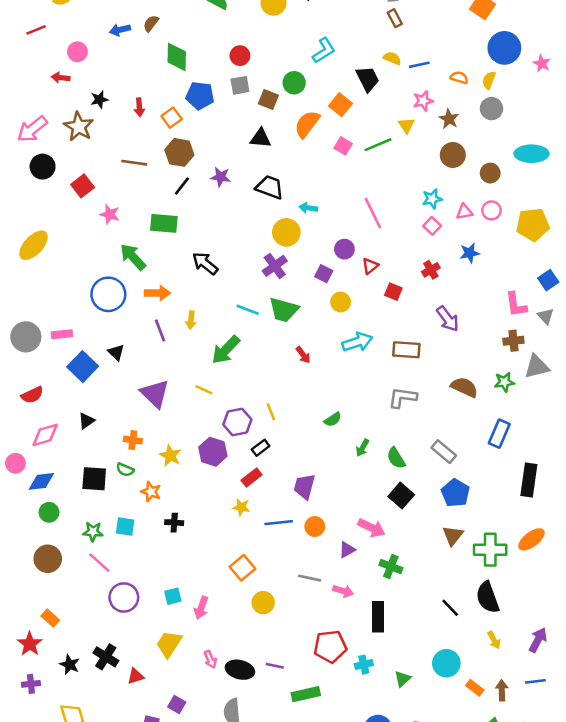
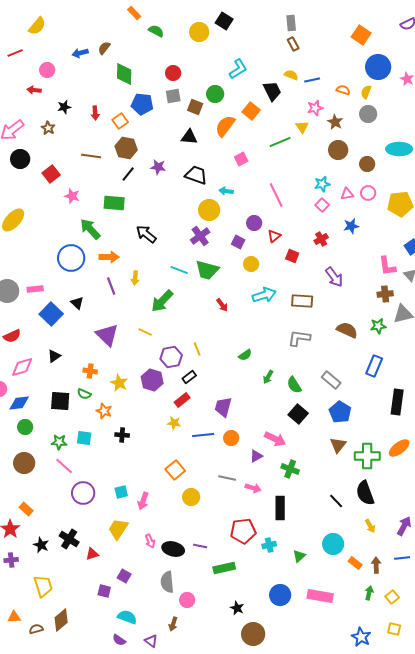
brown star: (79, 127) -> (48, 128), size x0.6
pink square: (343, 146) -> (241, 159), moved, turned 32

